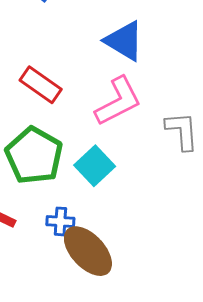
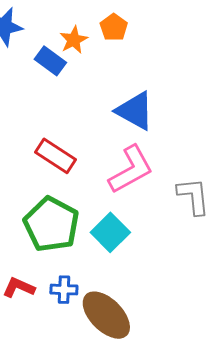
blue cross: (60, 221) -> (64, 290), moved

